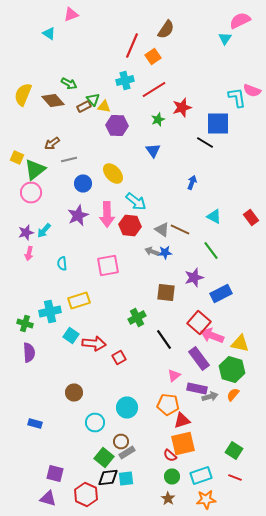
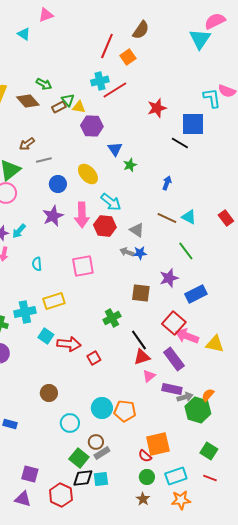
cyan triangle: (225, 38) -> (200, 39), size x1.6
red line: (154, 90) -> (115, 90), moved
green star: (158, 120) -> (130, 165), moved
blue triangle: (153, 150) -> (115, 149), moved
brown line: (180, 230) -> (167, 218), moved
green hexagon: (232, 370) -> (198, 410), moved
orange pentagon: (168, 404) -> (125, 411), moved
red triangle: (182, 420) -> (142, 357), moved

